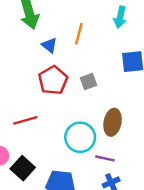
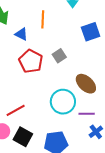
red line: (25, 120) -> (16, 110), moved
brown ellipse: (113, 122) -> (86, 84), turned -45

